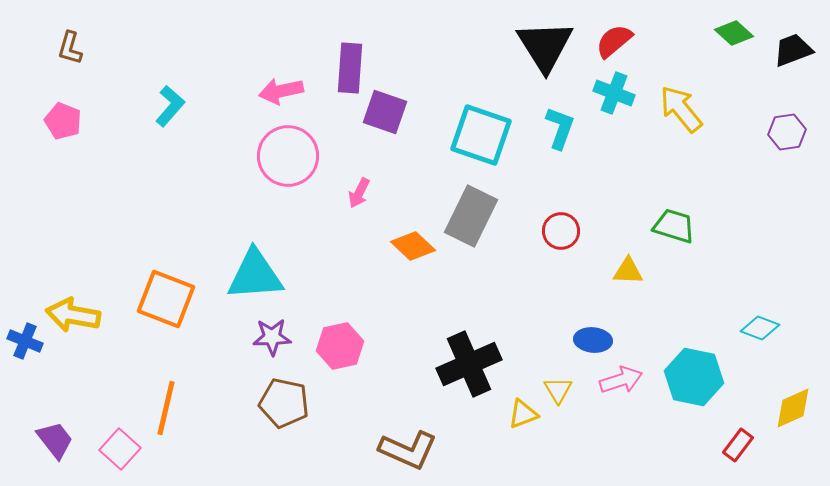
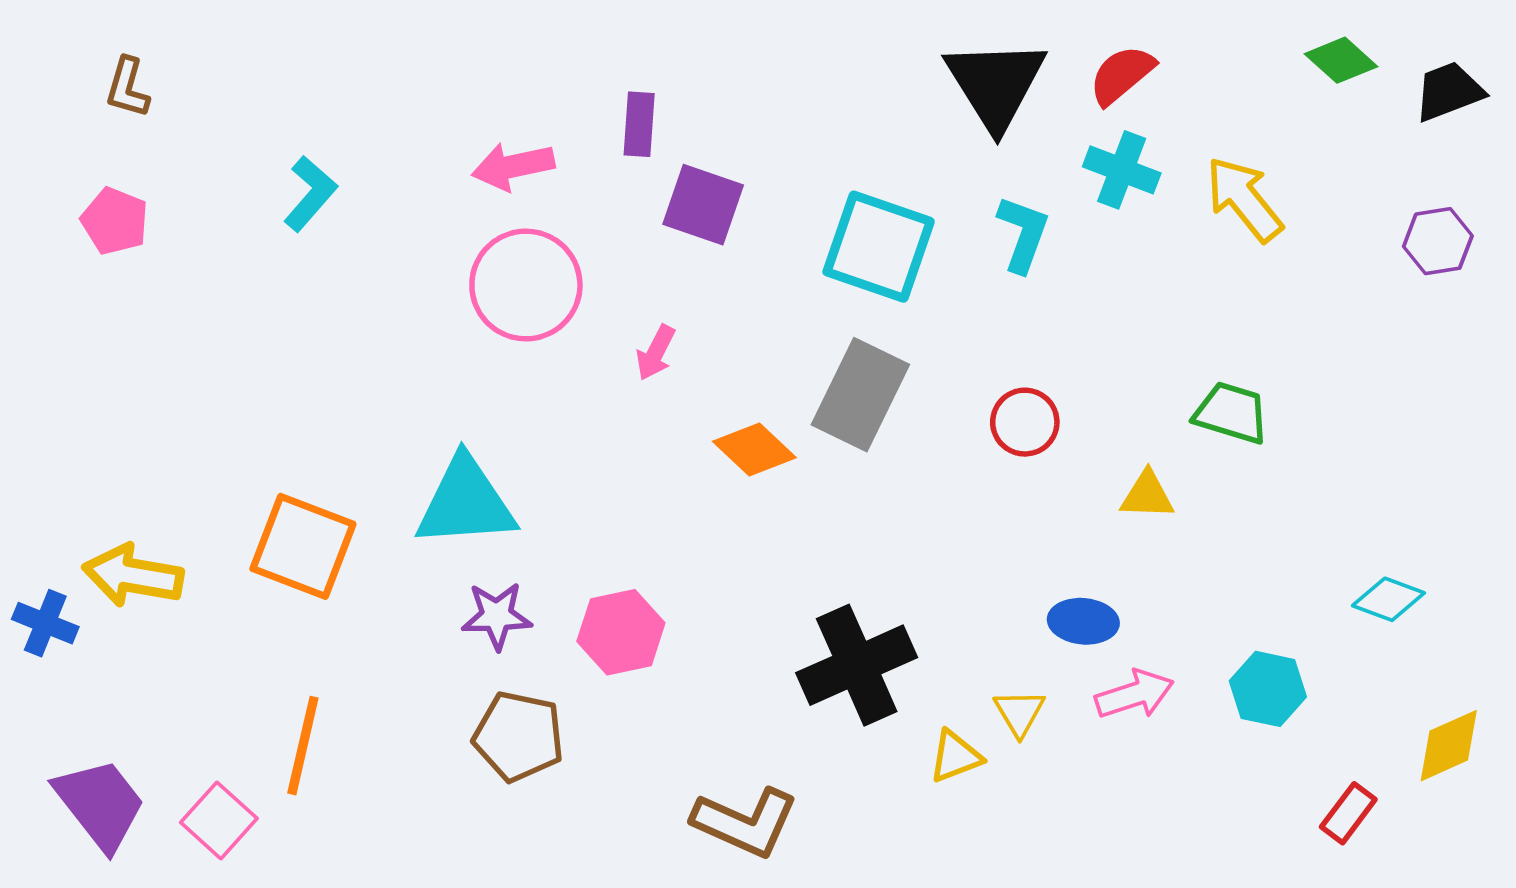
purple rectangle: (350, 68) -> (639, 124), size x0.7
cyan hexagon: (694, 377) -> (1268, 689), size x0.7
purple trapezoid: (55, 440) -> (100, 804), size x1.4

